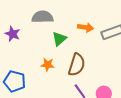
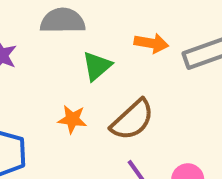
brown semicircle: (77, 65) -> (132, 120), turned 30

